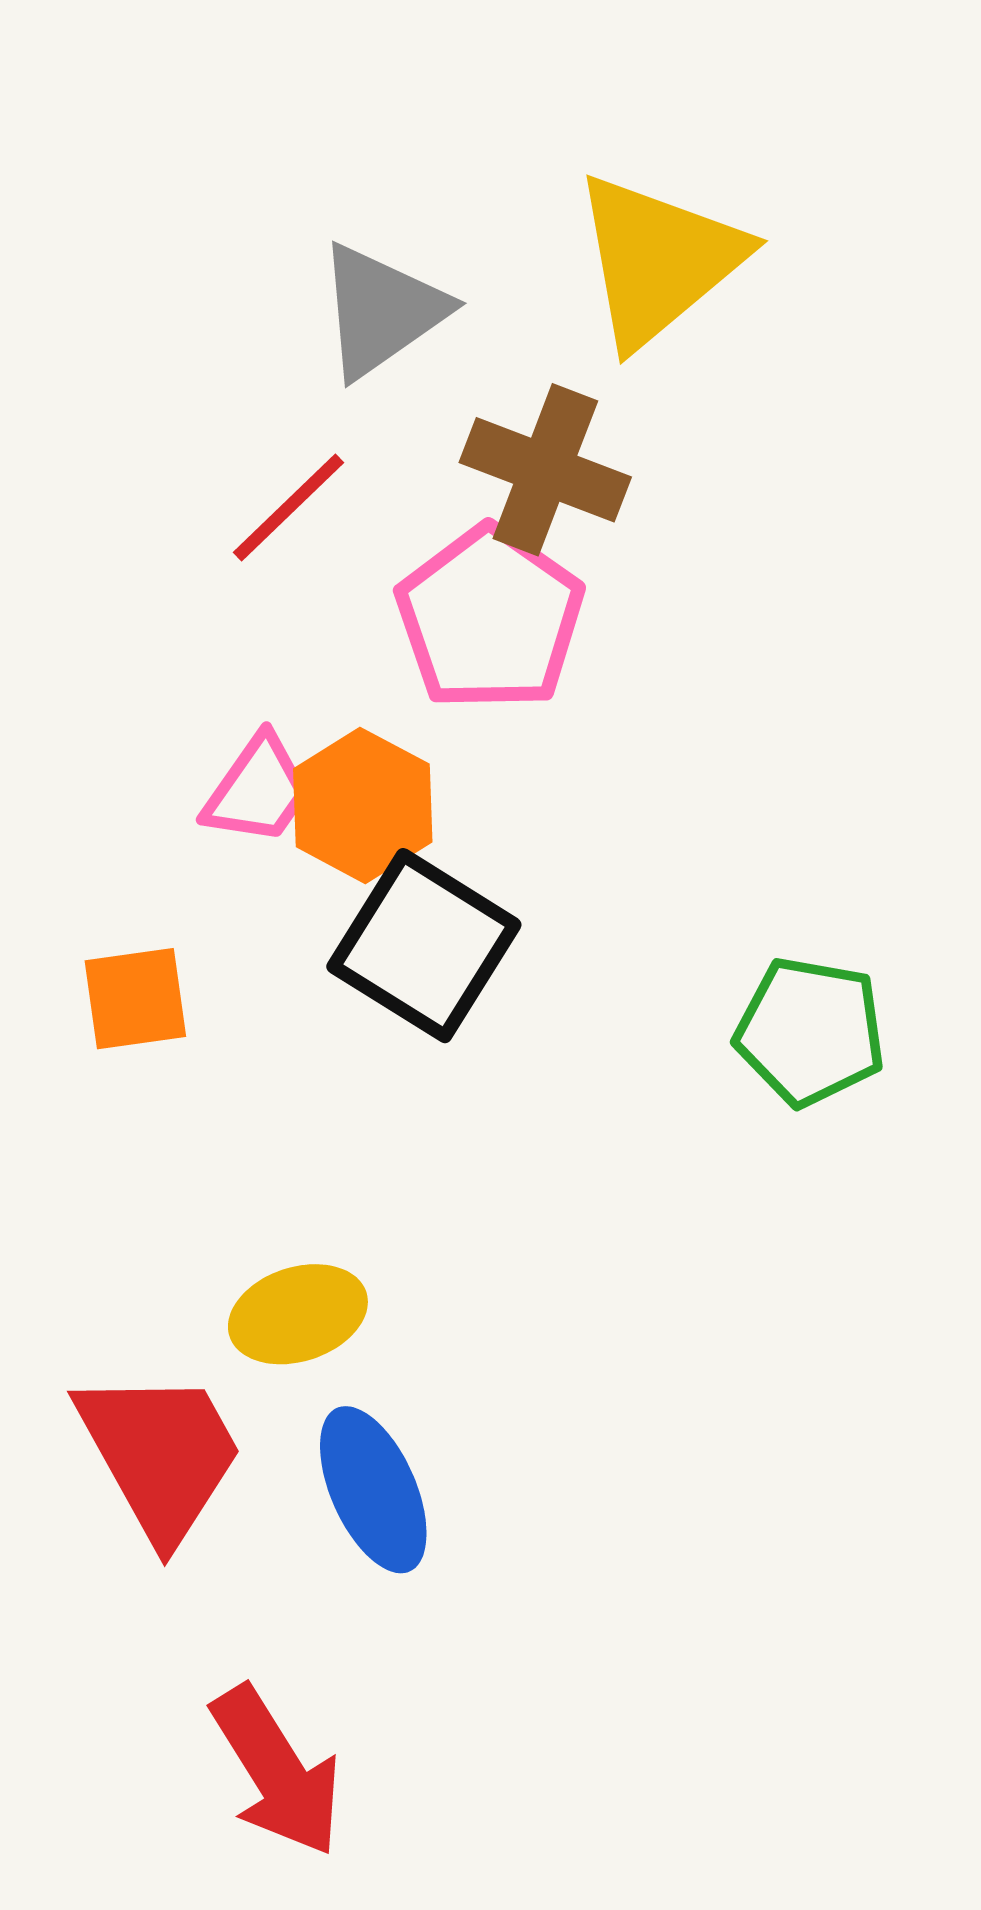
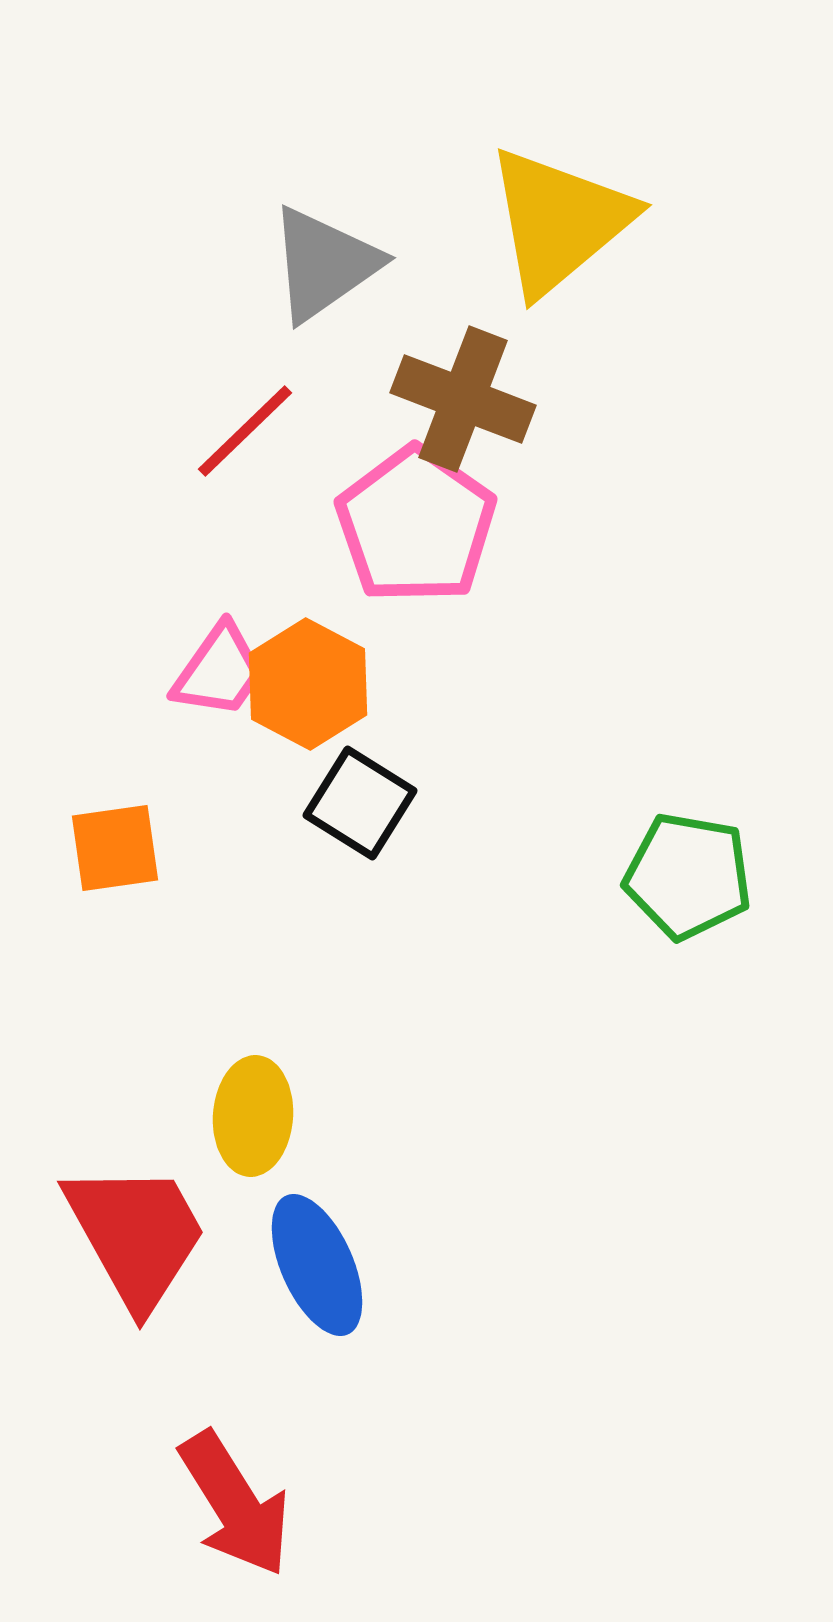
black square: (424, 946) -> (360, 803), size x0.7
yellow ellipse: (298, 1314) -> (253, 1116), turned -68

